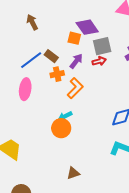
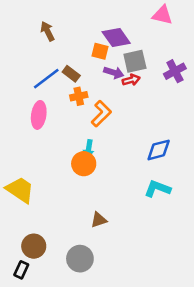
purple arrow: (76, 61) -> (114, 72), moved, turned 70
cyan arrow: (65, 116) -> (89, 149), turned -56

